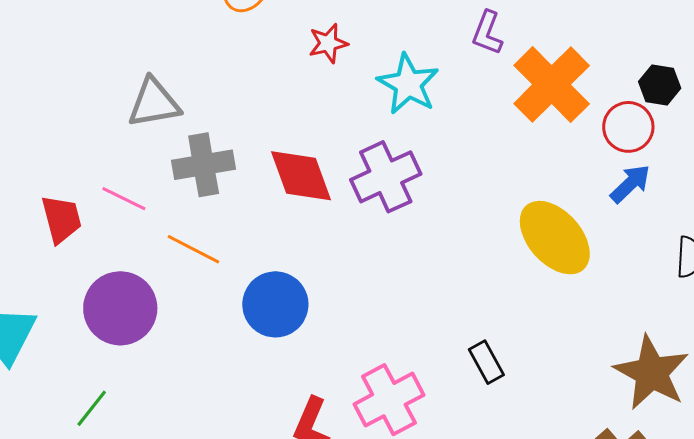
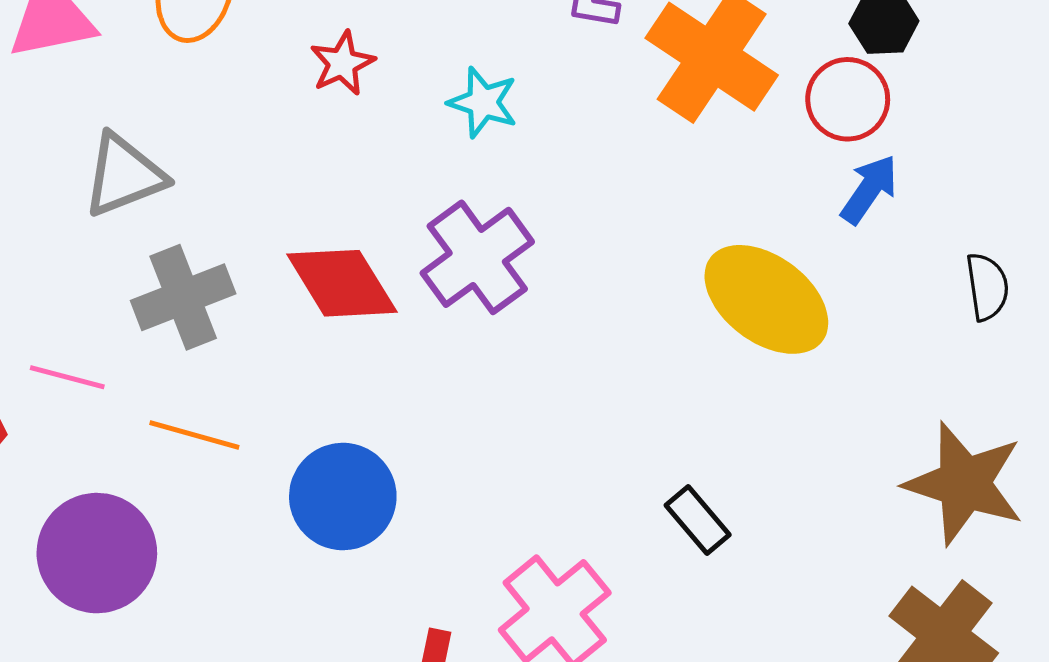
cyan star: (408, 84) -> (483, 102), size x0.7
gray triangle: (154, 103) -> (124, 175), moved

